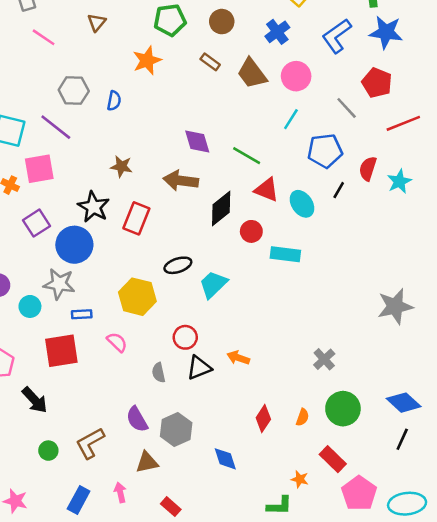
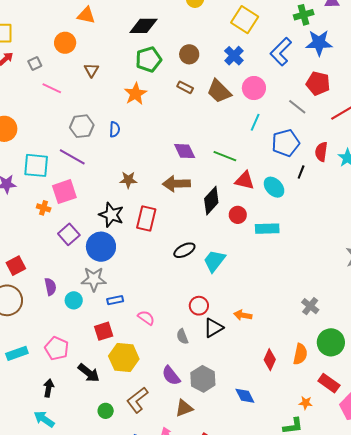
yellow hexagon: (137, 297) -> (124, 358), moved
red square: (61, 351) -> (104, 331), size x0.7
orange semicircle: (302, 417) -> (300, 354), size x1.5

